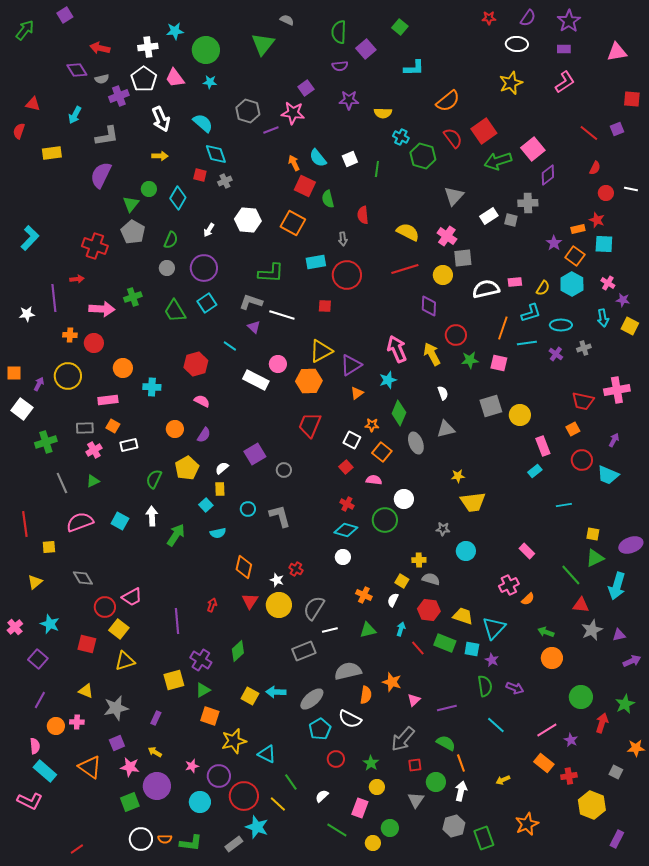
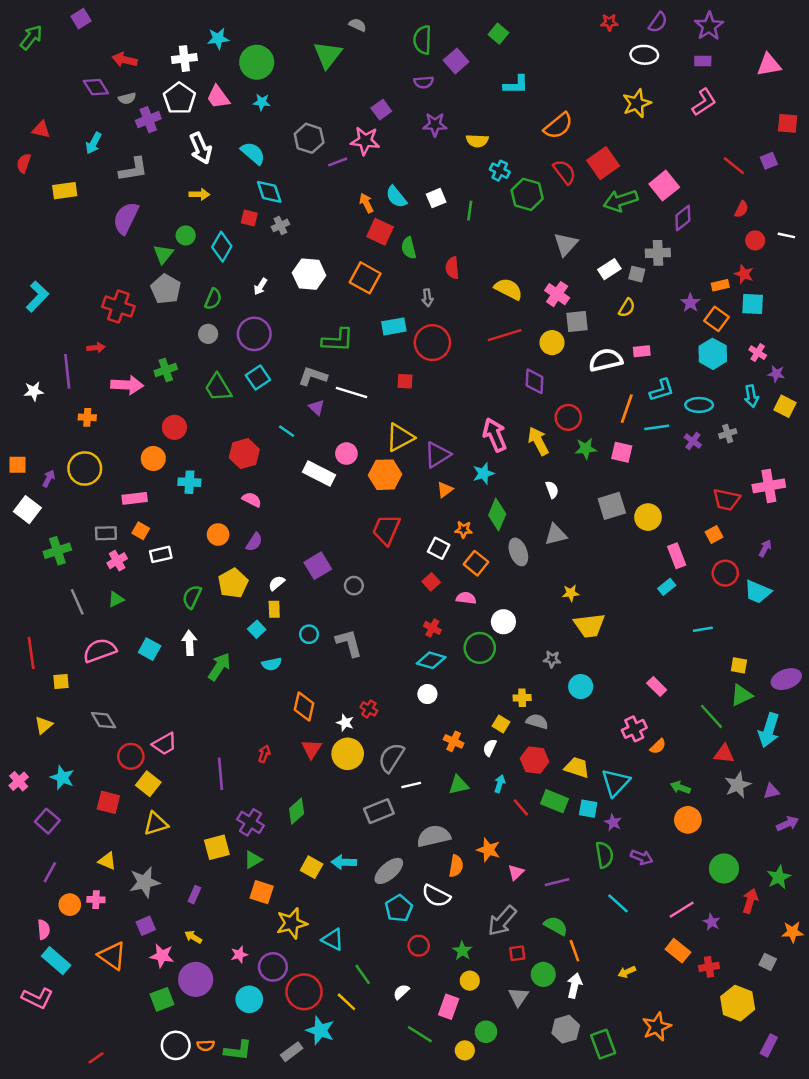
yellow semicircle: (543, 288) -> (627, 308), moved
red circle: (94, 343) -> (174, 427), moved

